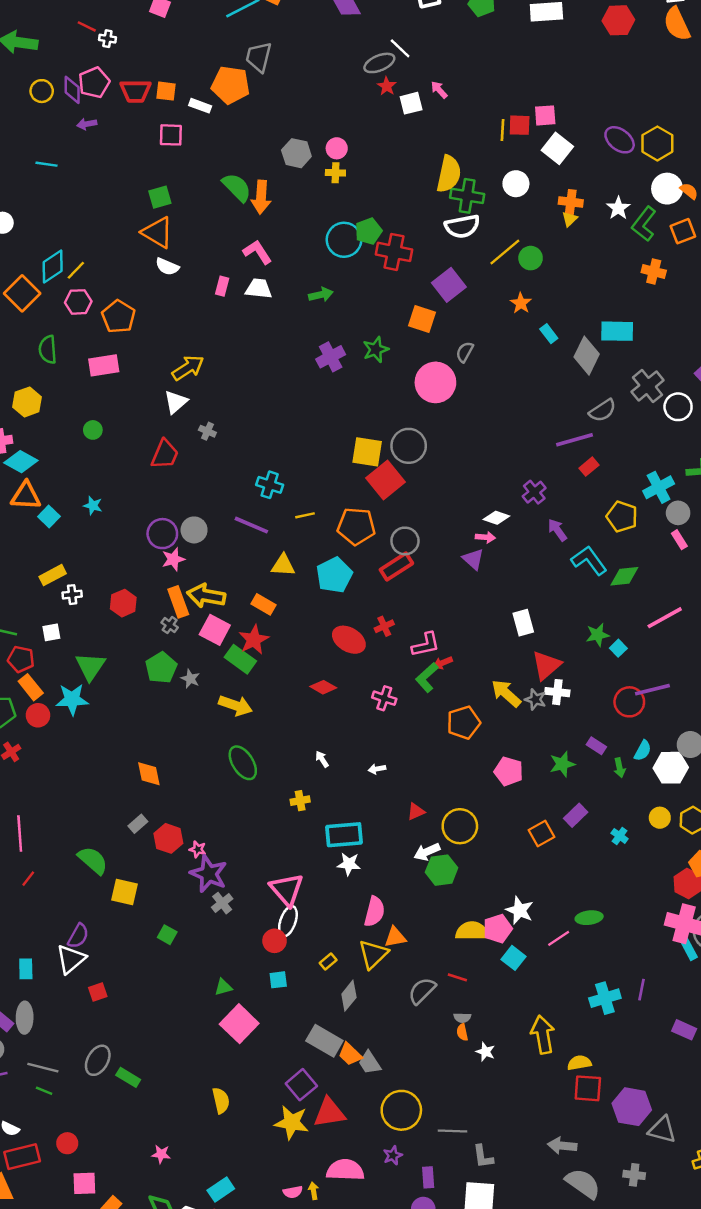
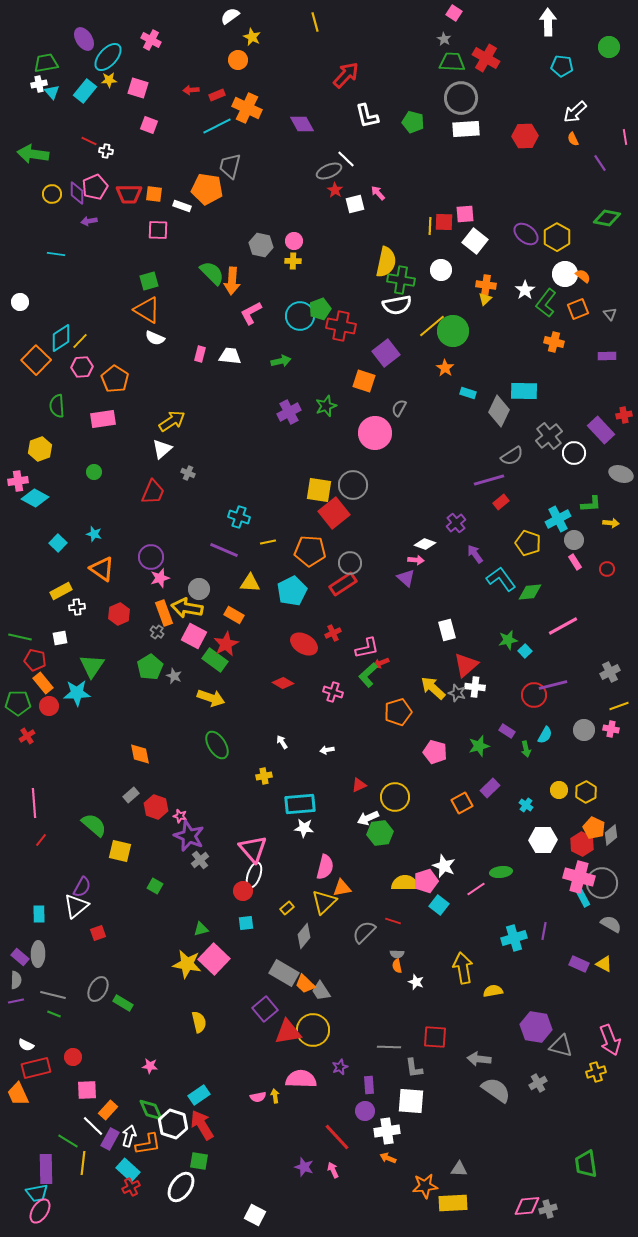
orange semicircle: (677, 24) -> (573, 139), size x0.5
pink L-shape: (257, 252) -> (251, 313), moved, turned -85
green circle: (531, 258) -> (453, 331), size x1.6
cyan rectangle: (549, 334) -> (468, 393), turned -35
orange triangle: (26, 496) -> (102, 569), moved, turned 32
gray circle: (194, 530) -> (199, 589), moved
white hexagon: (671, 768) -> (543, 840), moved
red square: (588, 1088) -> (435, 1037), moved
yellow circle: (401, 1110) -> (313, 1030), moved
yellow star: (292, 1122) -> (187, 964), moved
gray cross: (634, 1175) -> (538, 1083), turned -36

